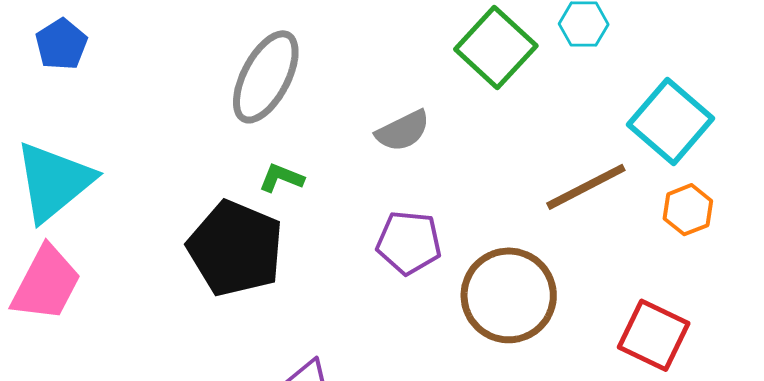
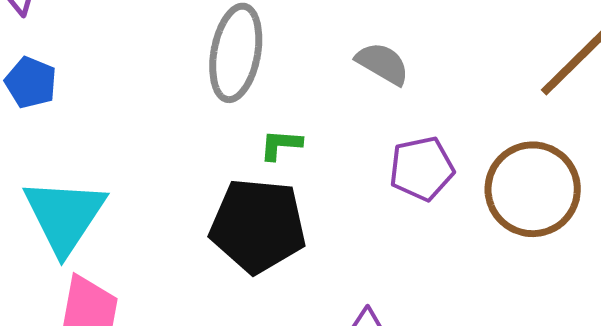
gray semicircle: (403, 131) -> (383, 64), turned -106

